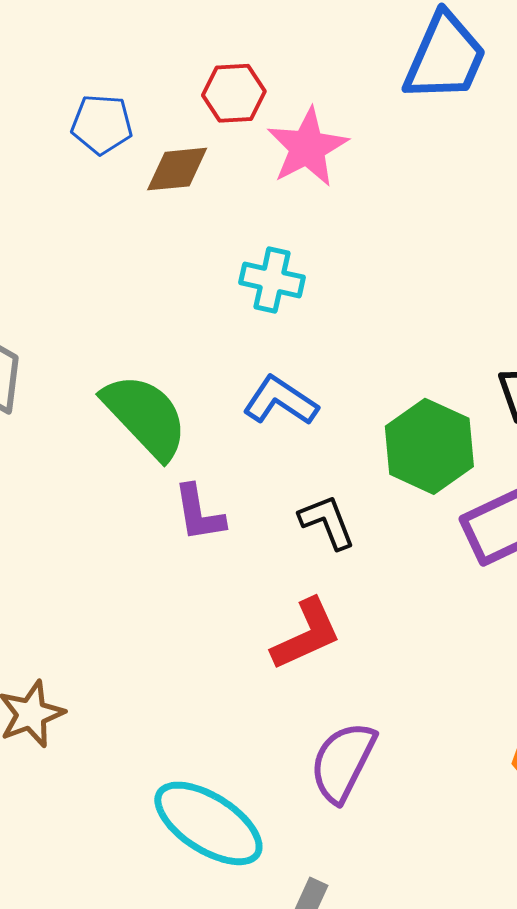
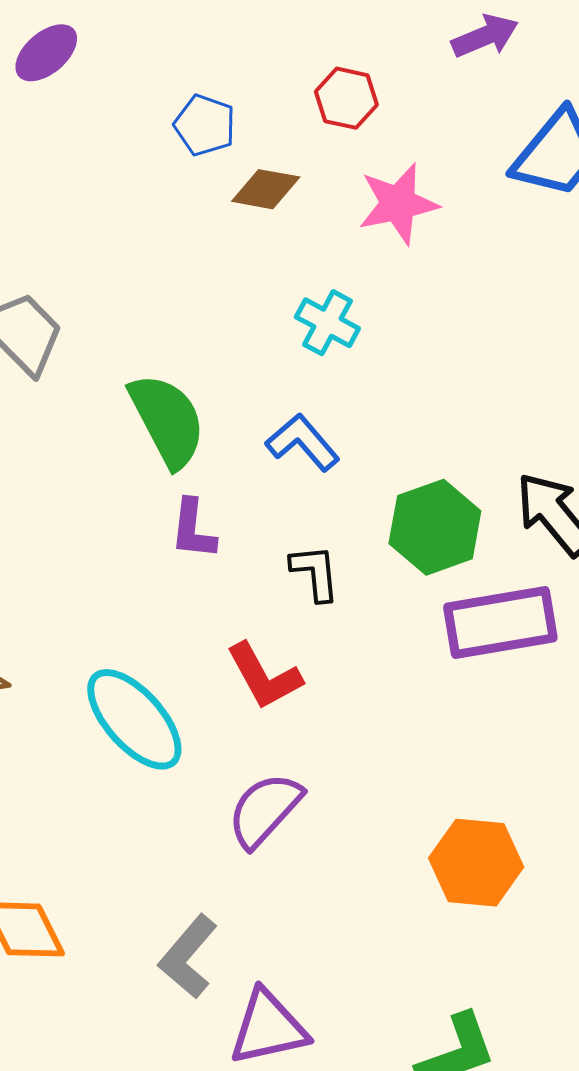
red hexagon: (234, 93) -> (346, 98), moved
red L-shape: (306, 634) -> (264, 676), turned 70
cyan ellipse: (208, 823) -> (134, 719), moved

